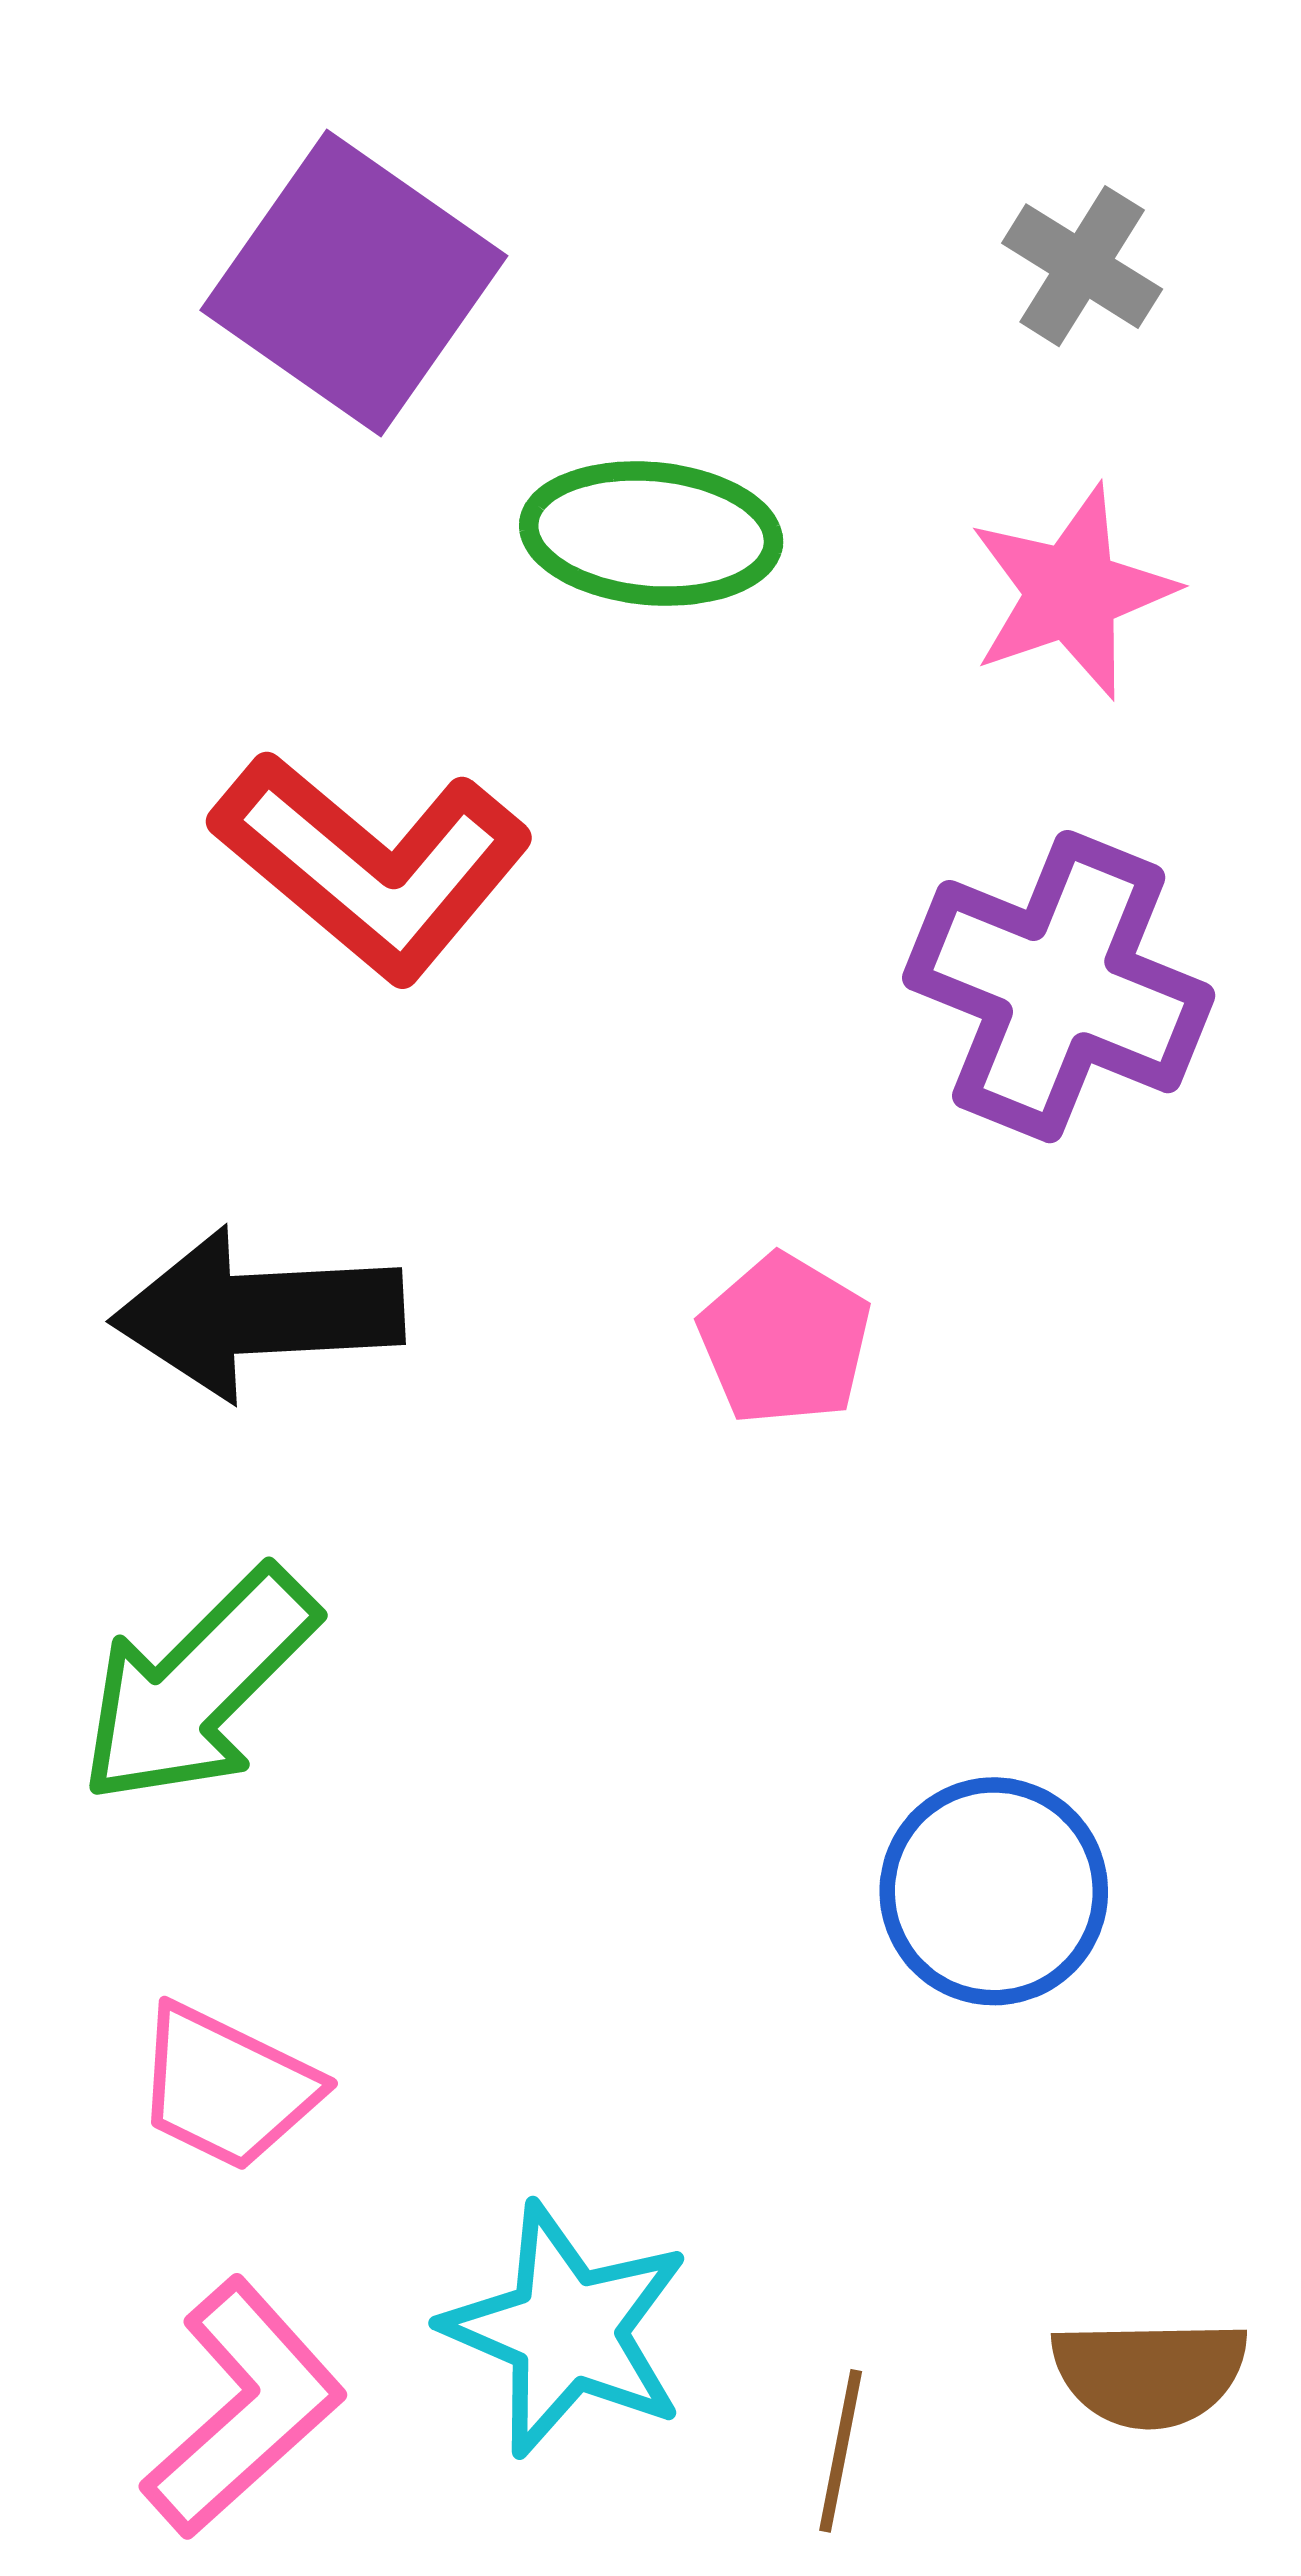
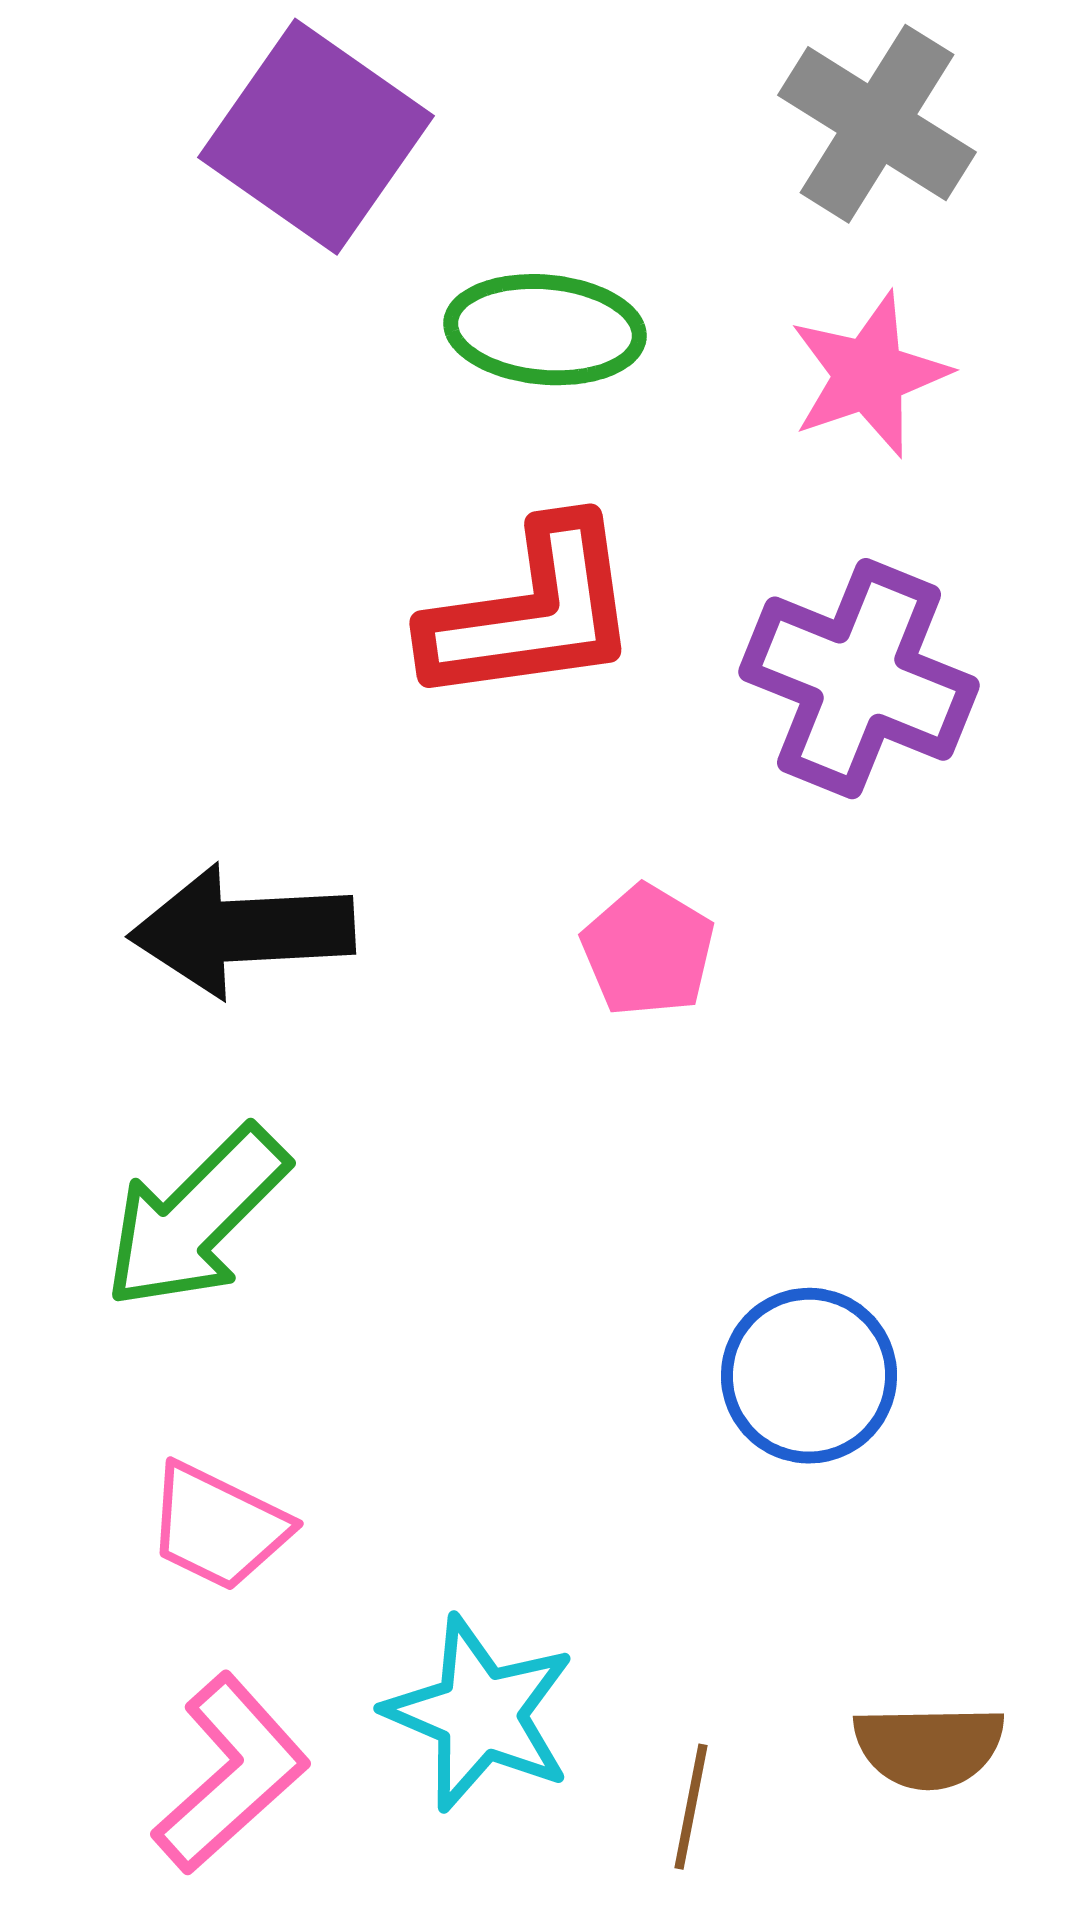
gray cross: (1082, 266) -> (877, 124), size x1.6
red L-shape: (372, 866) -> (532, 613), moved, turned -48

